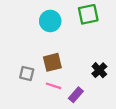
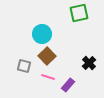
cyan circle: (50, 21) -> (42, 34), moved
brown square: (52, 62) -> (47, 56), turned -30

